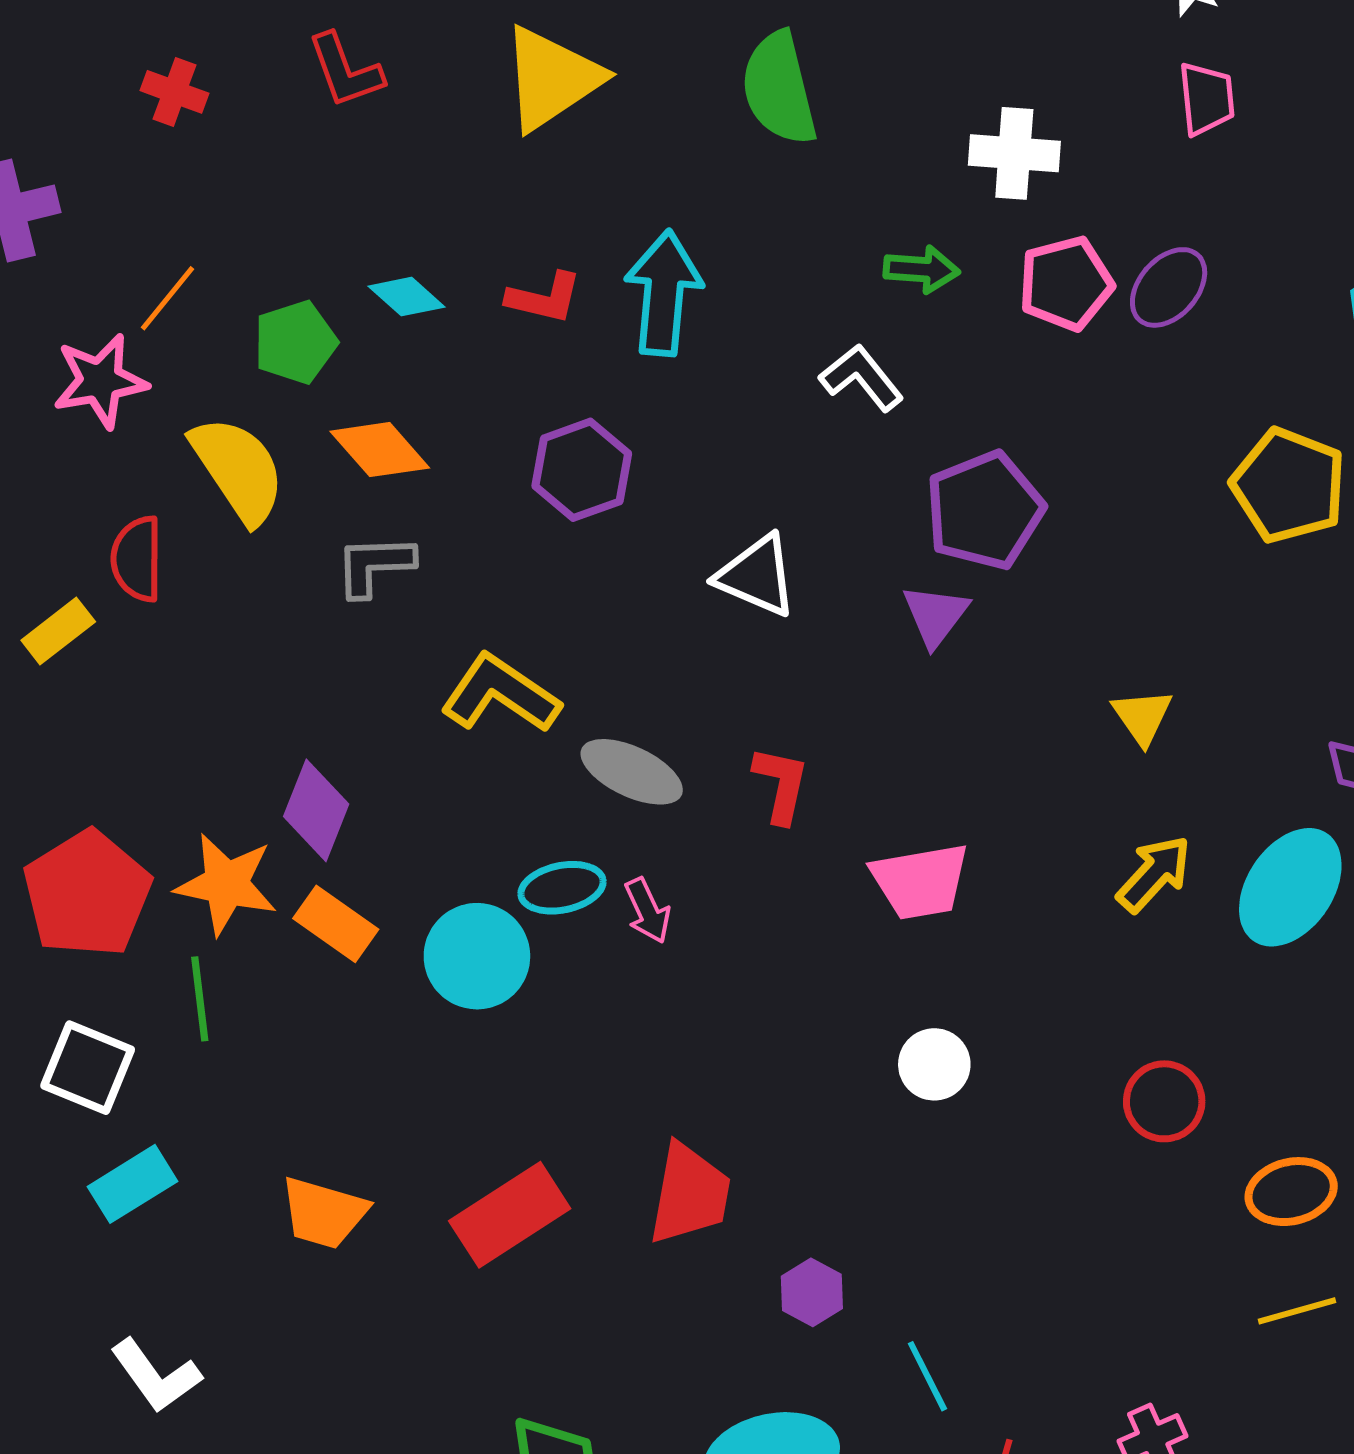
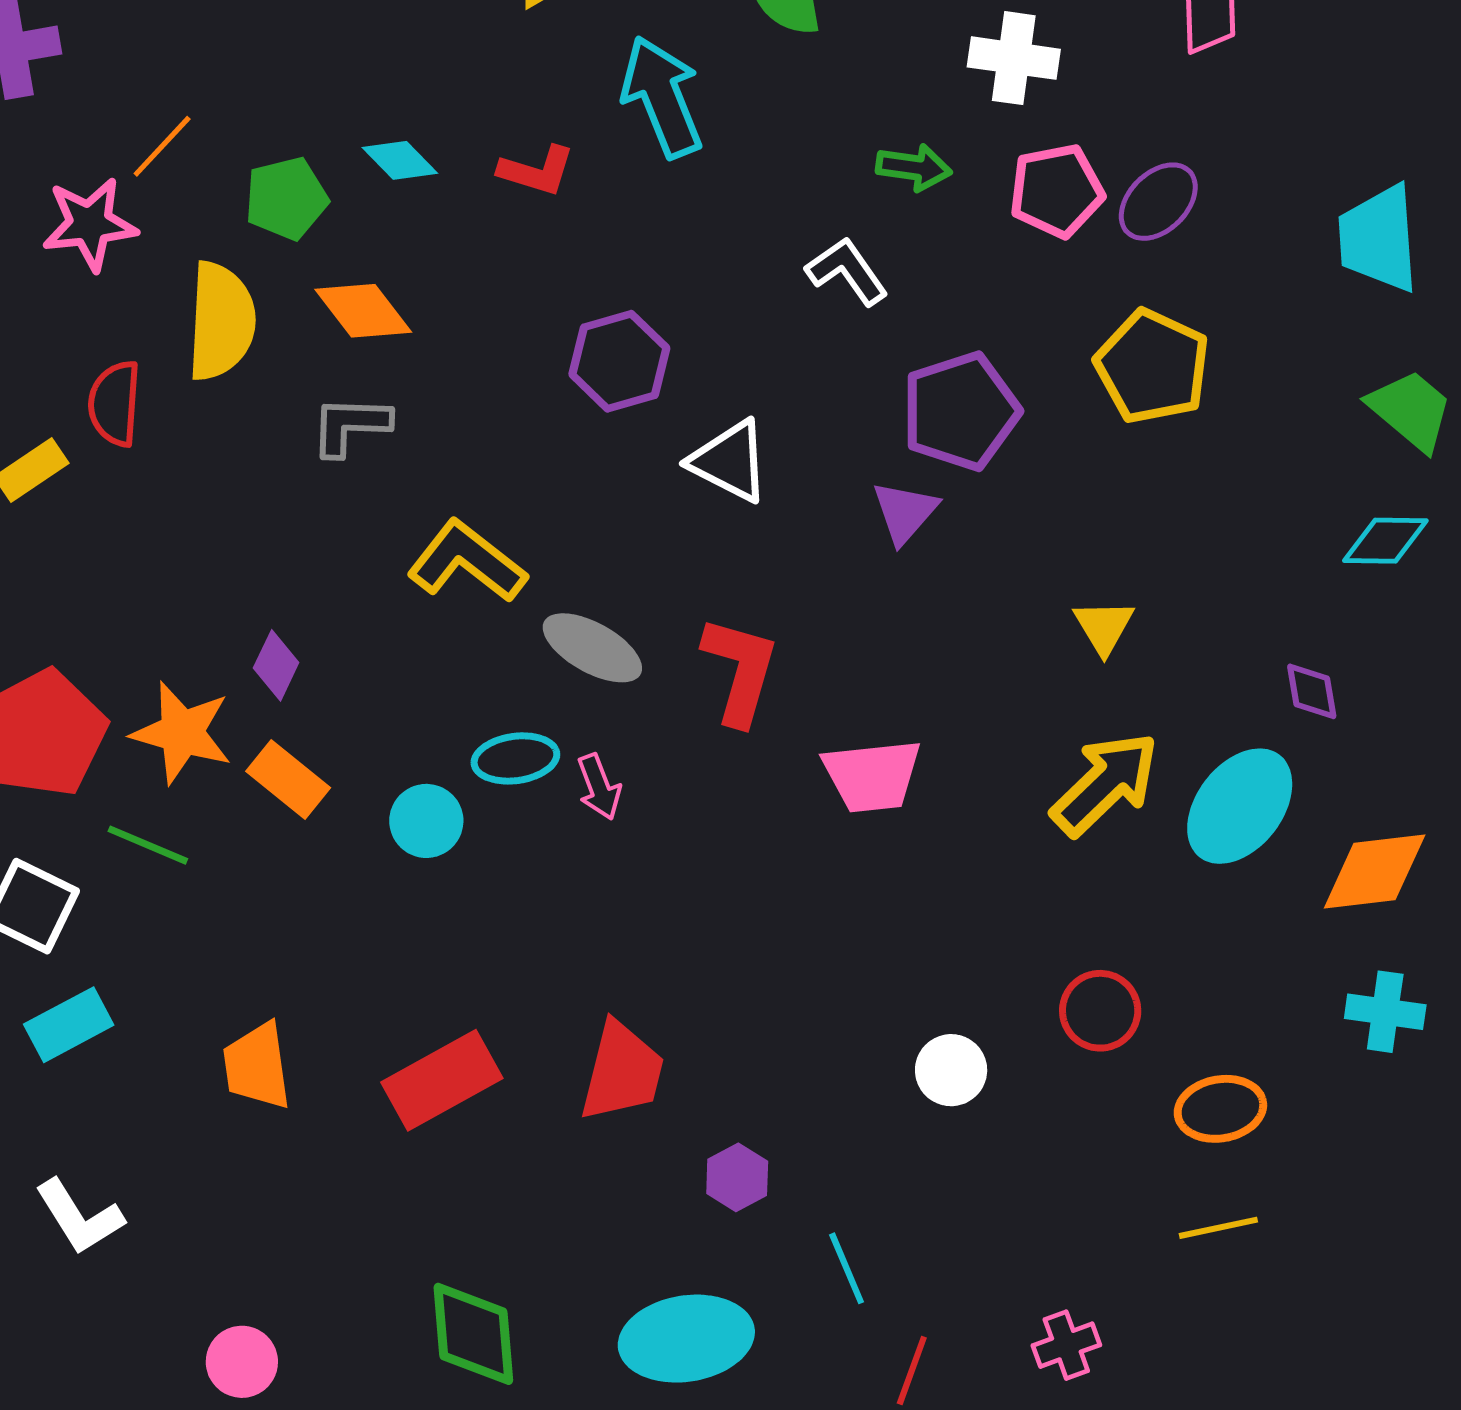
cyan arrow: (664, 293) -> (662, 97), moved, turned -31
yellow semicircle: (238, 470) -> (221, 321), turned 33
purple hexagon: (582, 470) -> (619, 361), moved
yellow pentagon: (1289, 485) -> (1152, 367), moved
red L-shape: (781, 785) -> (740, 670), size x1.4
purple diamond: (316, 810) -> (276, 665), size x0.7
yellow arrow: (1154, 874) -> (1105, 784), size x1.4
cyan circle: (477, 956) -> (426, 821), size x0.7
green line: (200, 999) -> (148, 845), turned -64
white circle: (934, 1064) -> (951, 1070), moved
orange trapezoid: (324, 1213) -> (257, 1066), turned 62

